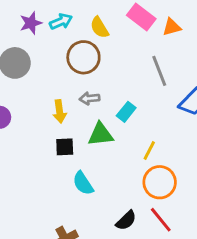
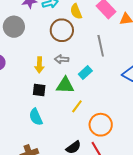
gray line: (159, 71) -> (101, 46), moved
yellow line: (149, 150) -> (77, 106), moved
cyan semicircle: (83, 183) -> (36, 117), moved

